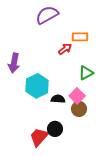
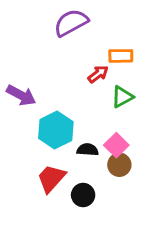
purple arrow: (14, 63) -> (21, 95), turned -72
green triangle: (86, 73) -> (122, 97), moved
red trapezoid: (39, 137) -> (51, 178), moved

